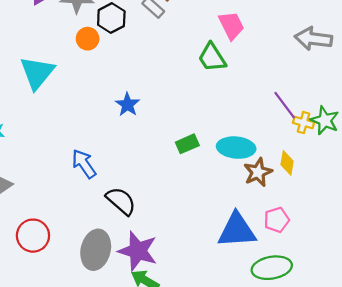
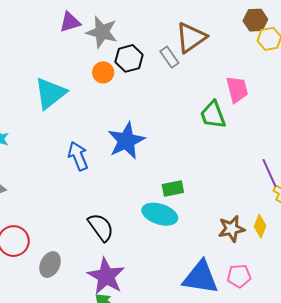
blue star: (127, 105) -> (126, 141), size x1.6
cyan ellipse: (236, 148) -> (160, 214), moved
blue arrow: (84, 164) -> (78, 156), moved
gray ellipse: (96, 250) -> (50, 265), moved, size x0.7

